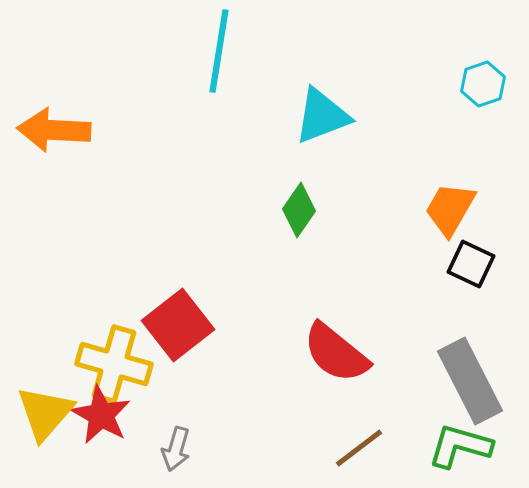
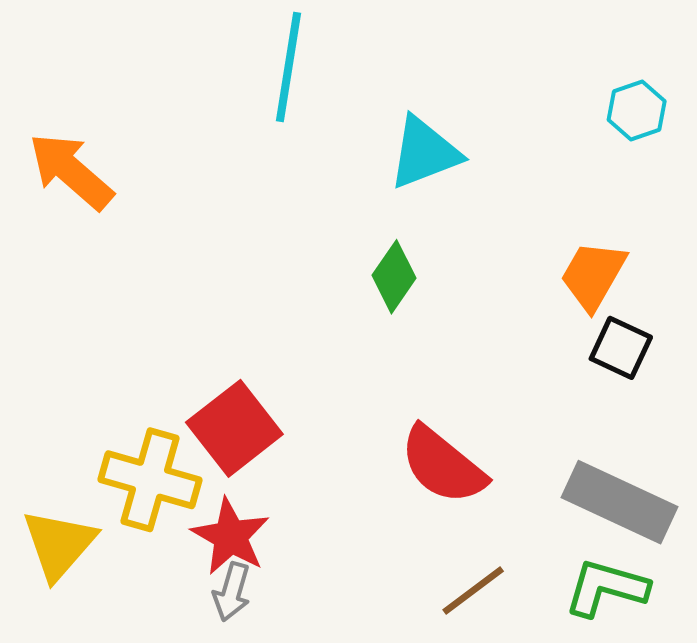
orange arrow: (54, 130) -> (71, 171), turned 38
gray rectangle: (470, 381) -> (619, 502), turned -38
red star: (101, 415) -> (230, 536), moved

